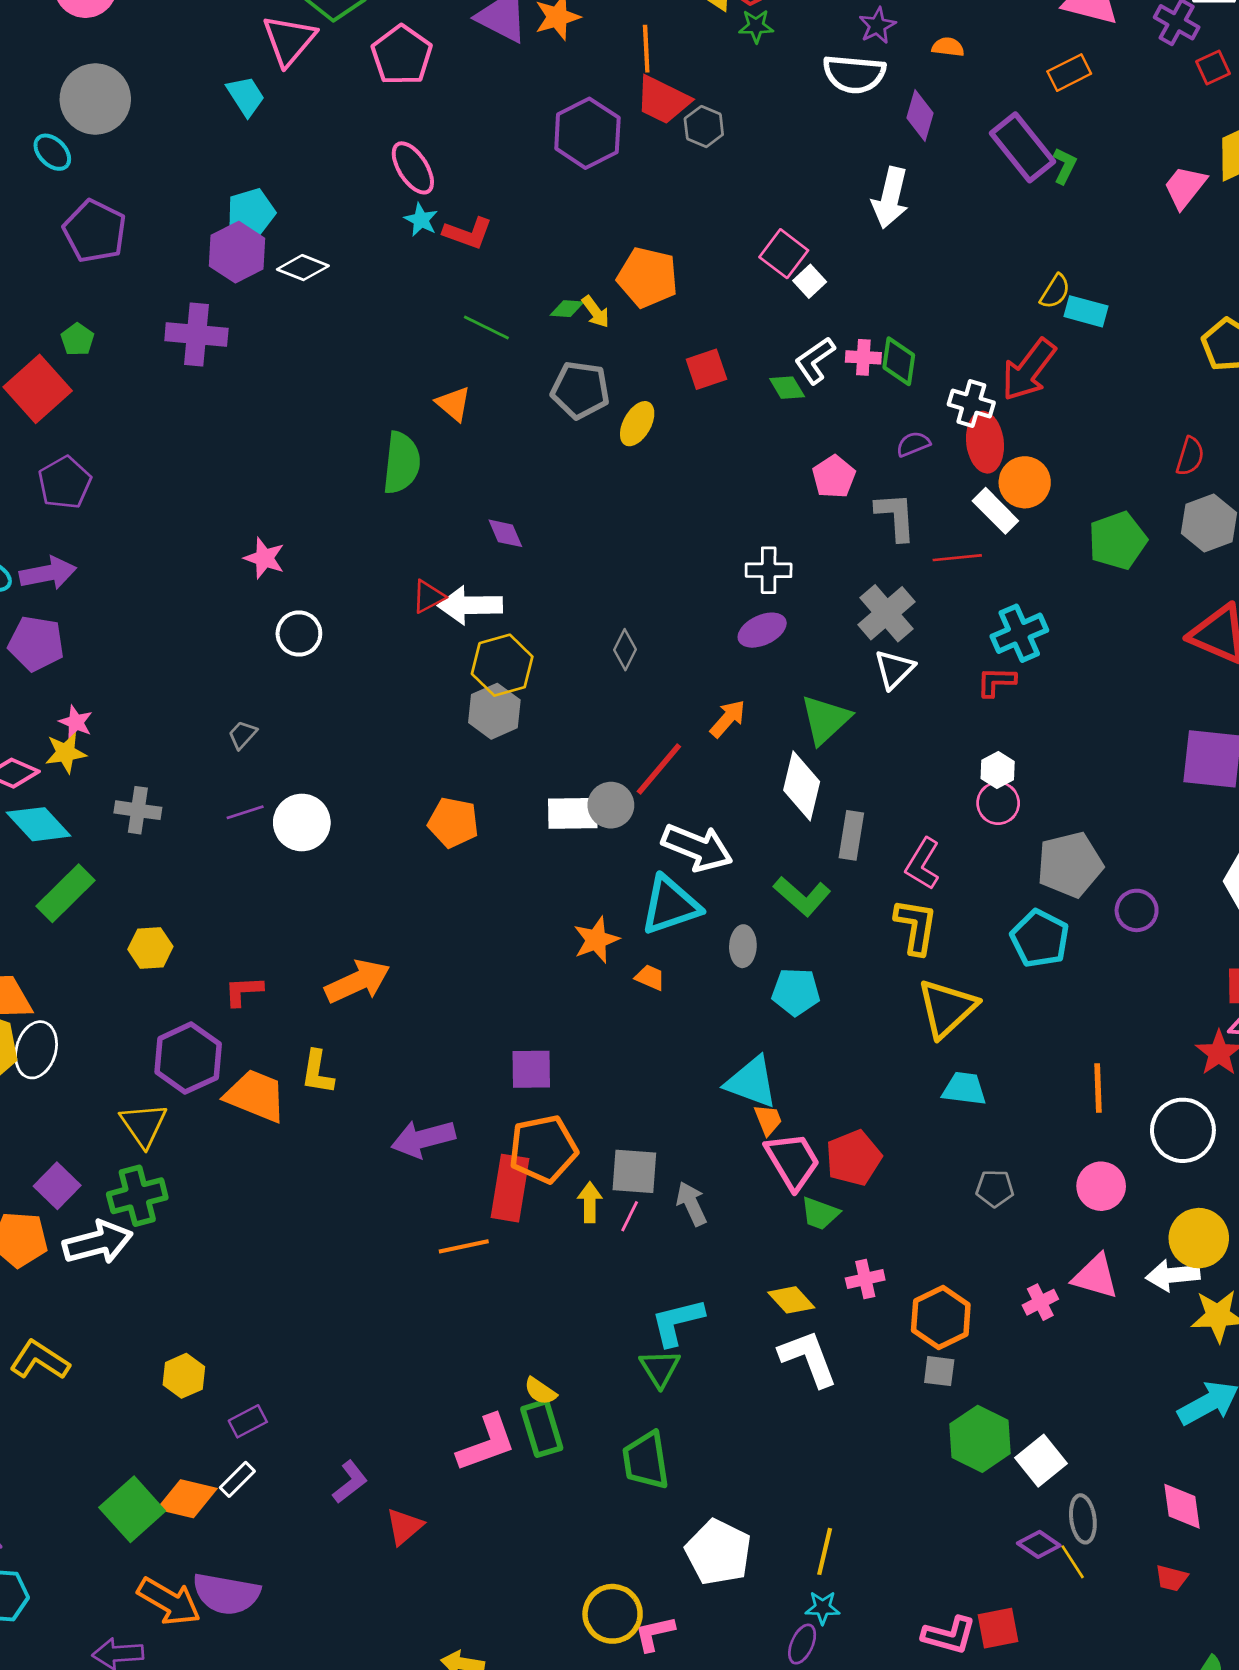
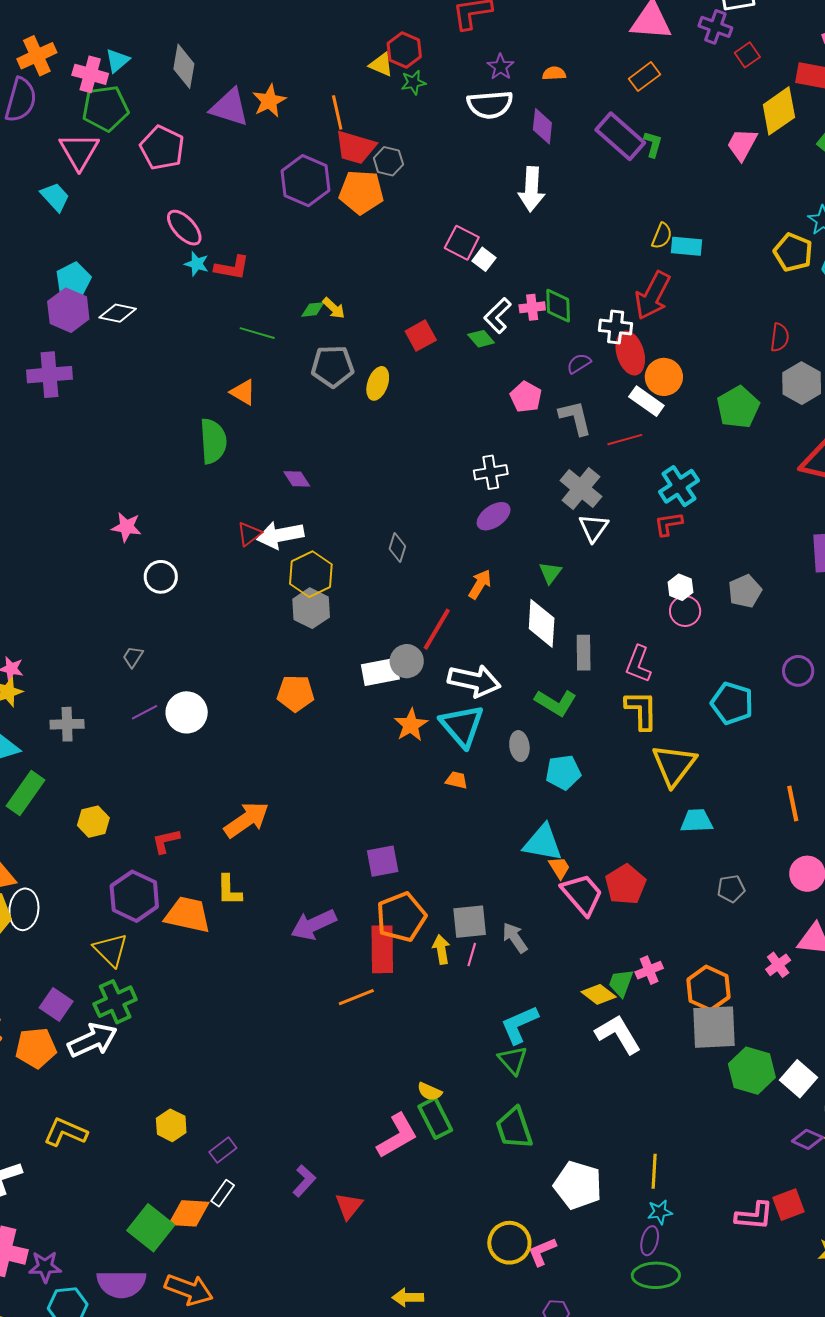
orange pentagon: (648, 277) -> (361, 192), moved
green triangle: (825, 720) -> (550, 573), size x0.6
gray pentagon: (1070, 865) -> (745, 591), moved, size x0.7
cyan triangle: (670, 905) -> (462, 726), turned -42
orange star: (596, 940) -> (411, 725), moved
green trapezoid: (820, 1213) -> (621, 983), moved, turned 100
gray square: (939, 1371) -> (714, 1027), size x2.0
purple semicircle: (226, 1594) -> (121, 1284), moved

